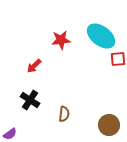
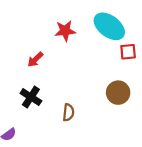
brown circle: (109, 125) -> (118, 93), moved

